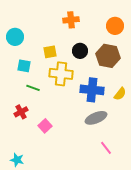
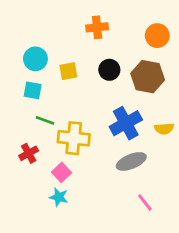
cyan circle: (15, 37) -> (35, 59), moved
yellow cross: (61, 74) -> (74, 138), moved
blue cross: (92, 90) -> (126, 123), turned -35
yellow semicircle: (120, 94) -> (164, 129), turned 48
cyan star: (17, 160) -> (59, 197), moved

